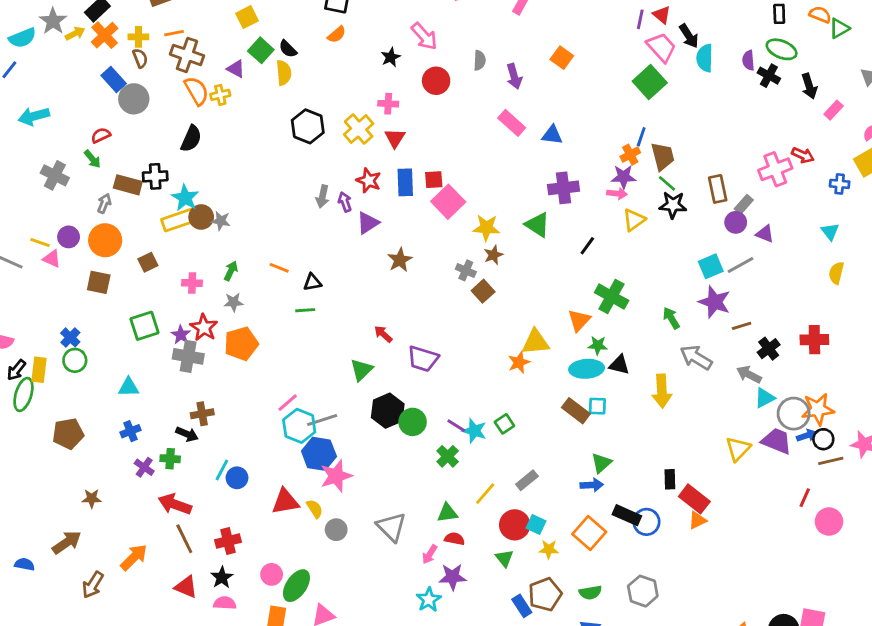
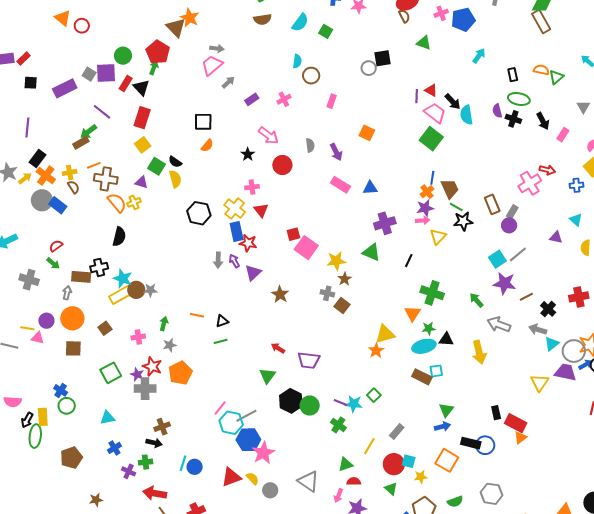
gray circle: (134, 99) -> (42, 200), moved
blue rectangle: (405, 182) -> (237, 231), moved
purple triangle: (765, 234) -> (556, 237), moved

